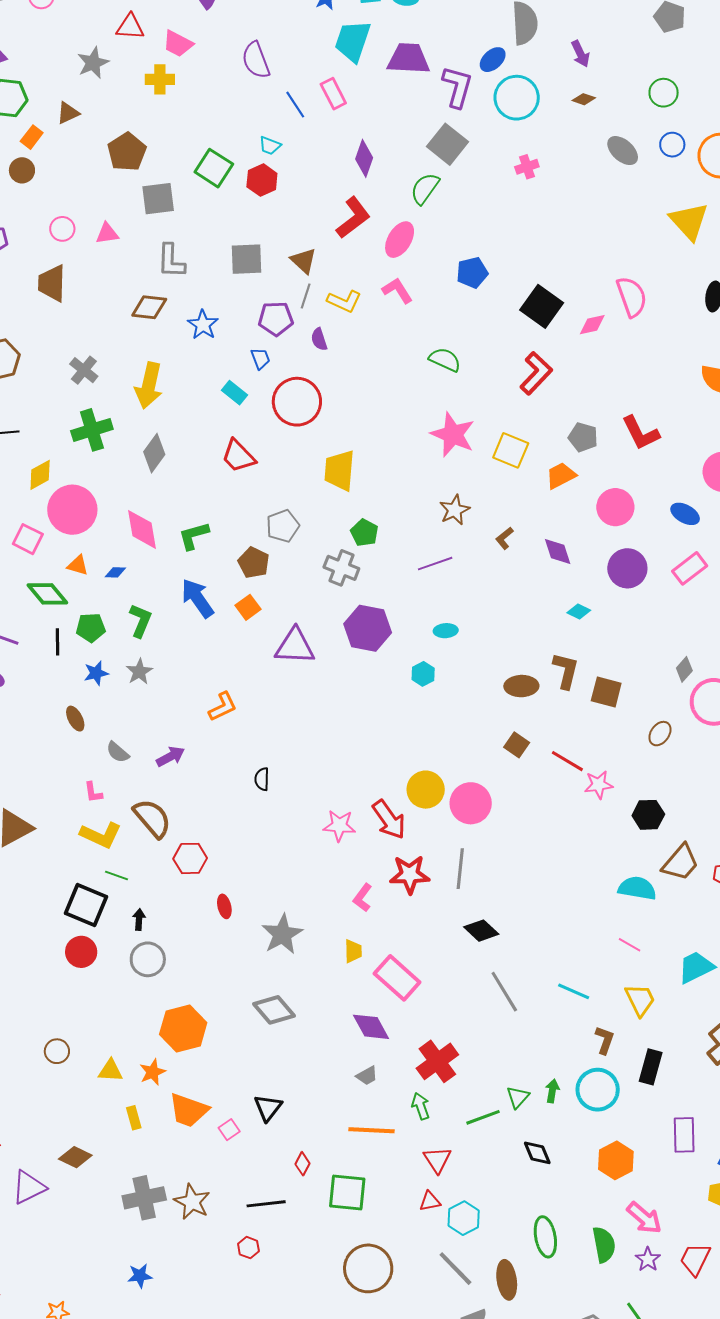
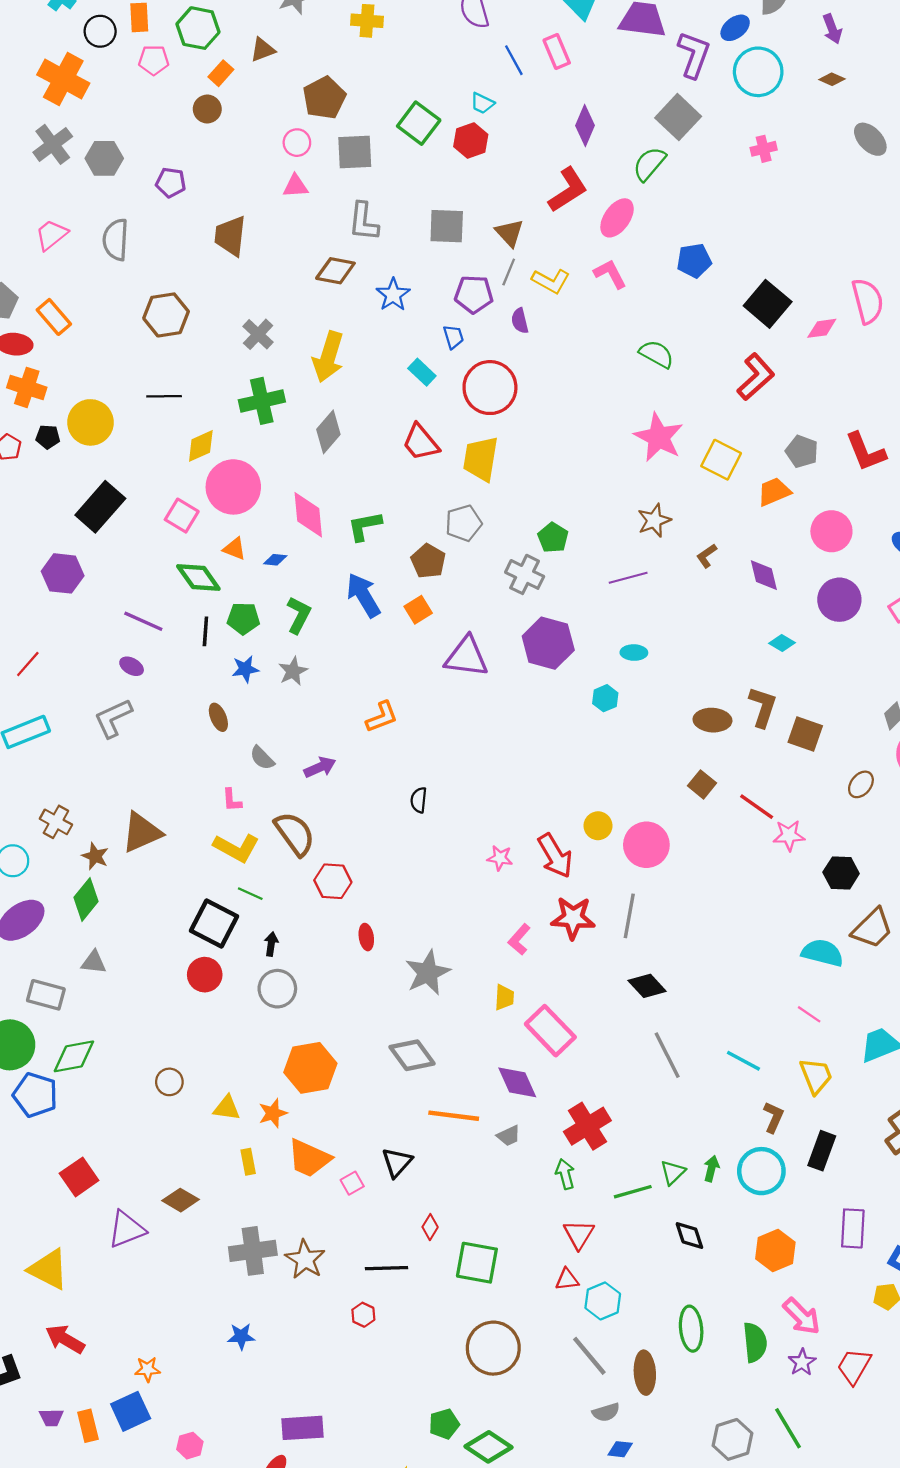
pink circle: (62, 229) -> (297, 143), moved
yellow trapezoid: (339, 470) -> (481, 459), moved
yellow circle: (426, 790) -> (598, 826), size x0.7
pink star: (339, 826) -> (500, 858), size x0.7
orange line: (372, 1130) -> (454, 1116), moved

